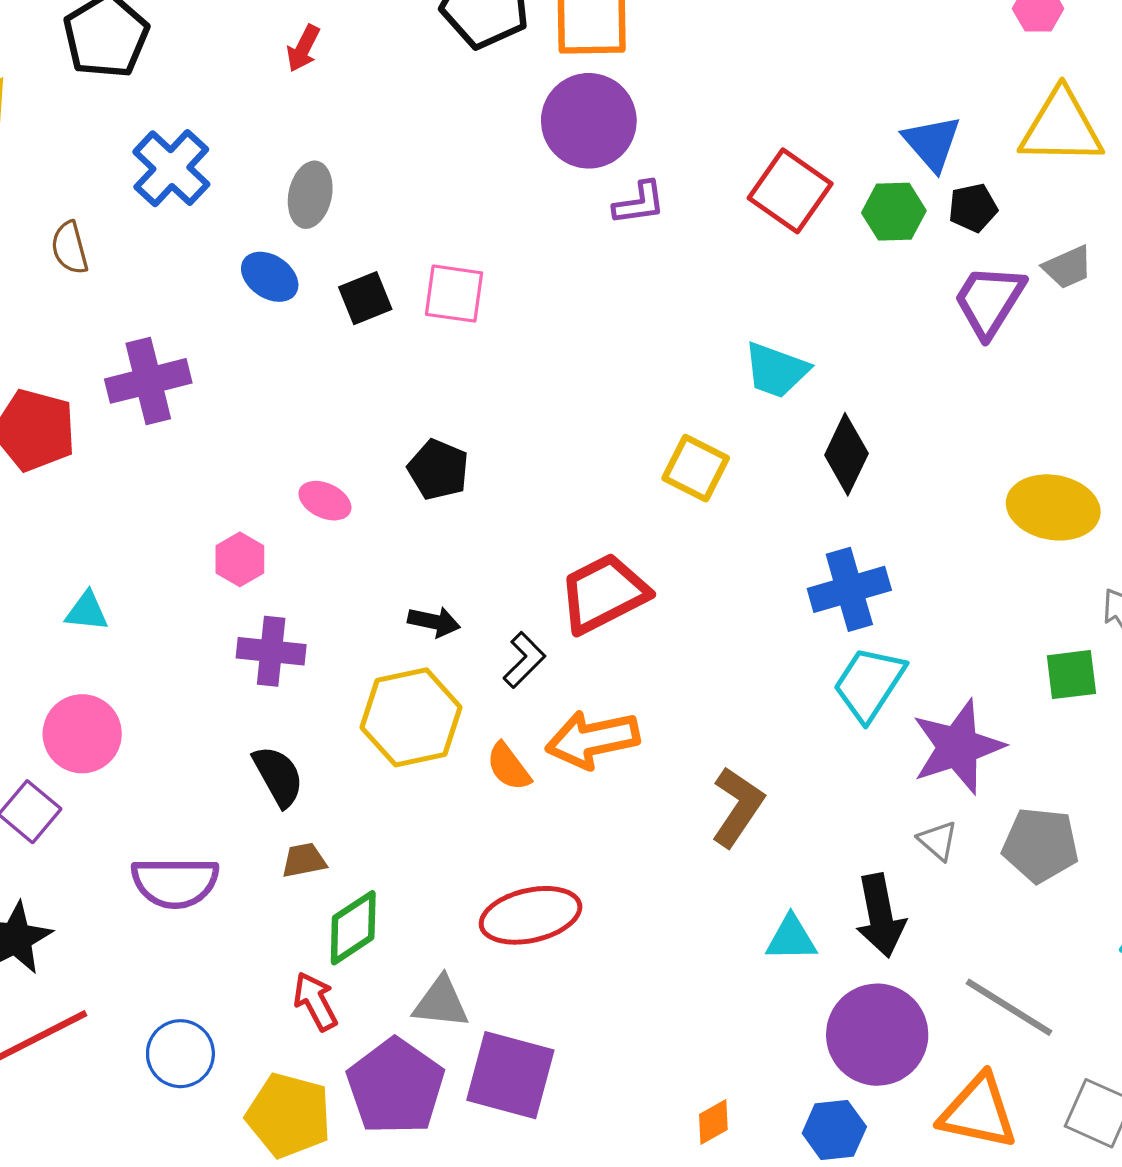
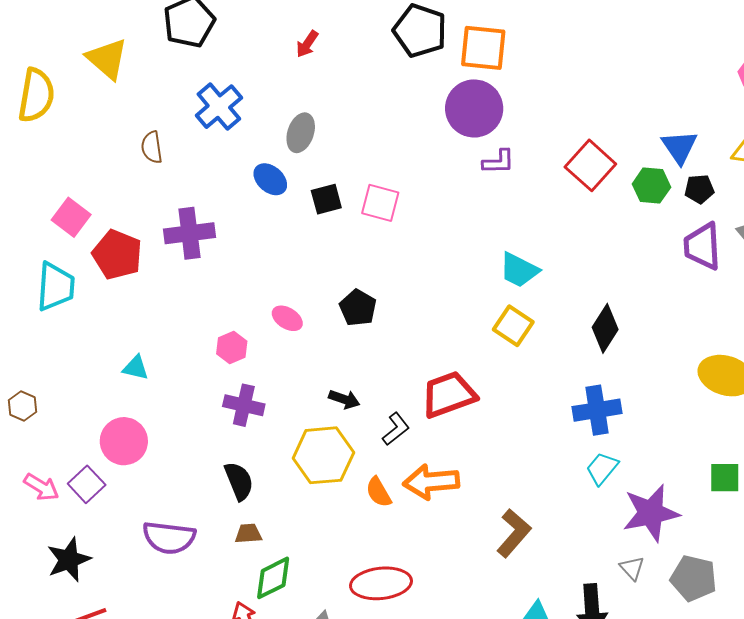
purple trapezoid: (989, 301) -> (702, 246), turned -42
cyan trapezoid: (776, 370) -> (519, 270), moved
cyan trapezoid: (869, 684) -> (602, 468), size x0.7

